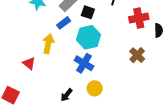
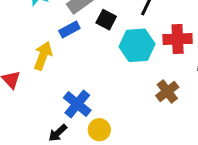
cyan hexagon: (88, 37) -> (137, 45), moved
blue cross: (84, 63) -> (77, 104), moved

